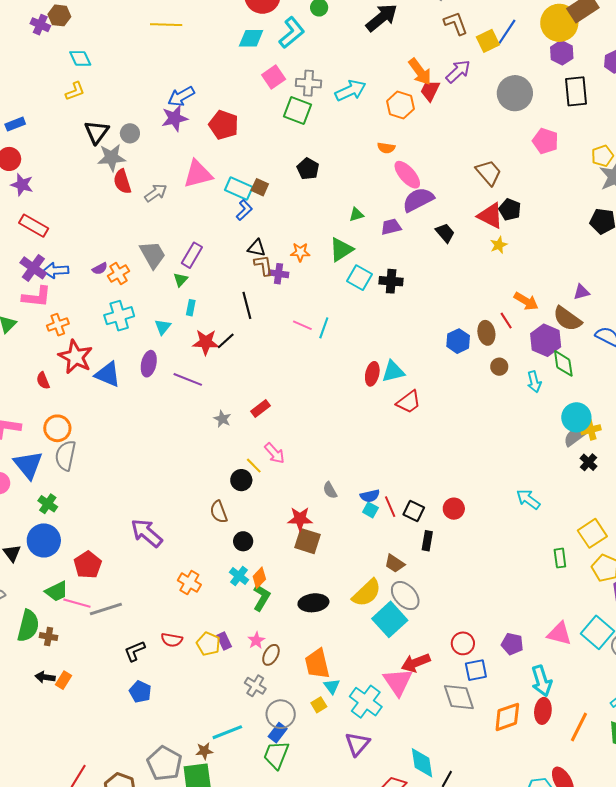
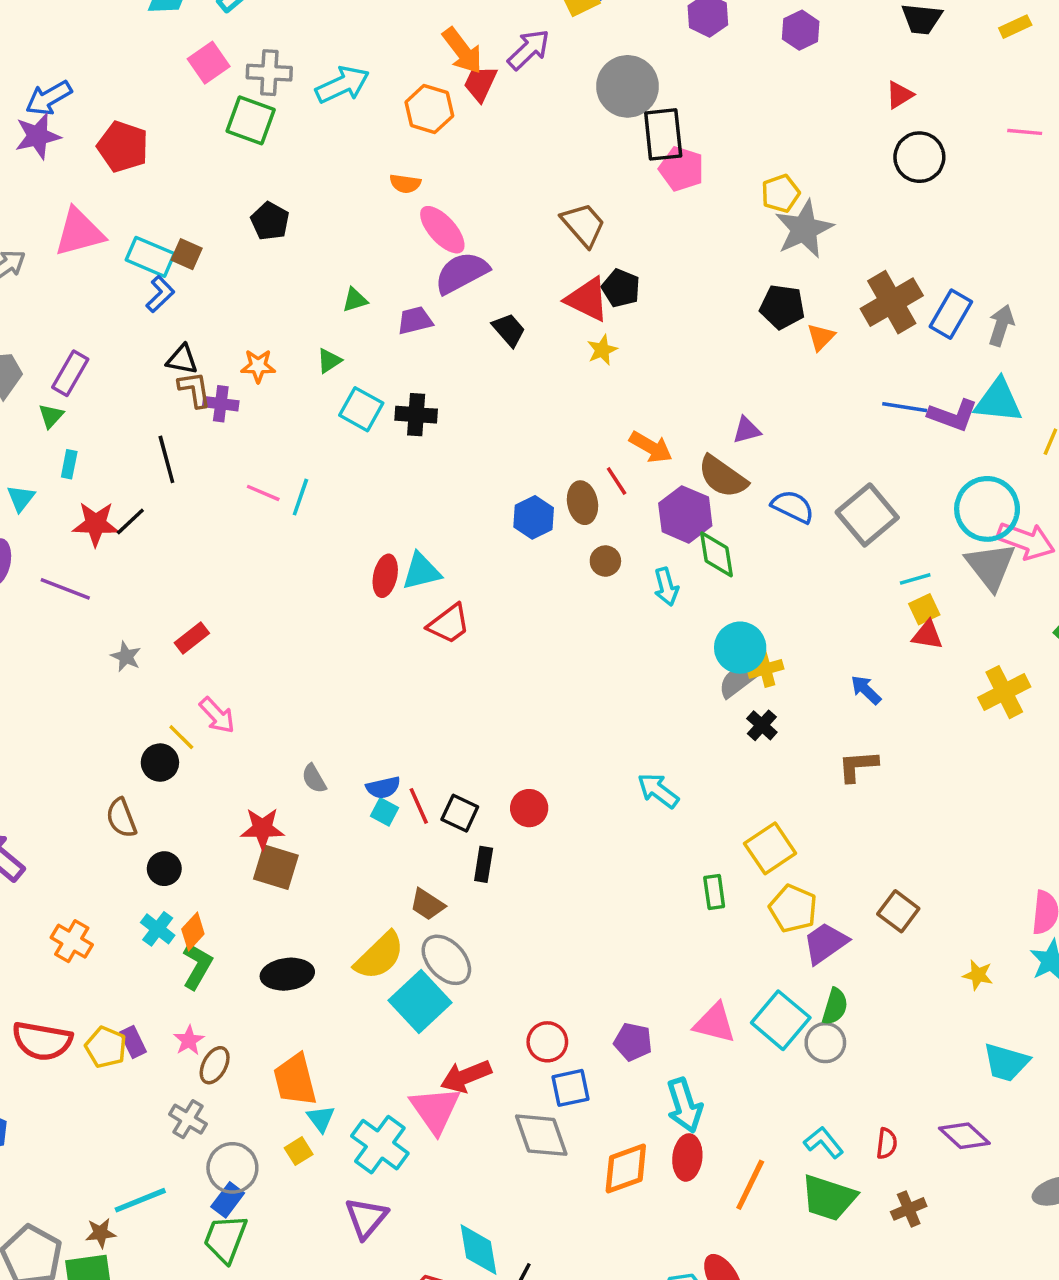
black rectangle: (576, 91) -> (663, 134), moved
green triangle: (341, 250) -> (329, 361), size x0.6
red semicircle: (172, 640) -> (42, 1041), size x1.6

